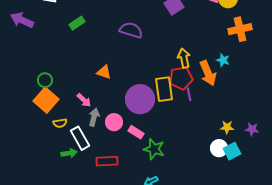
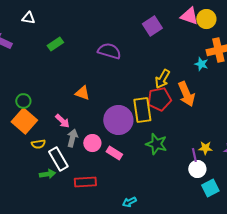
yellow arrow: (184, 58) -> (162, 79), turned -138
cyan star: (223, 60) -> (201, 64), moved
purple line: (189, 94) -> (194, 155), moved
green star: (154, 149) -> (156, 144), moved
cyan square: (232, 151) -> (210, 188), moved

